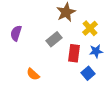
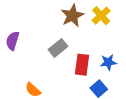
yellow cross: (90, 28) -> (101, 16), moved

